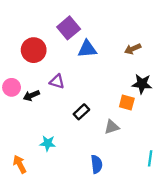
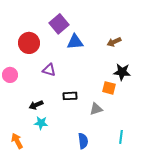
black arrow: (31, 96) -> (36, 105), moved
black rectangle: (81, 112) -> (70, 96), turned 40
cyan line: (150, 158) -> (121, 137), moved

